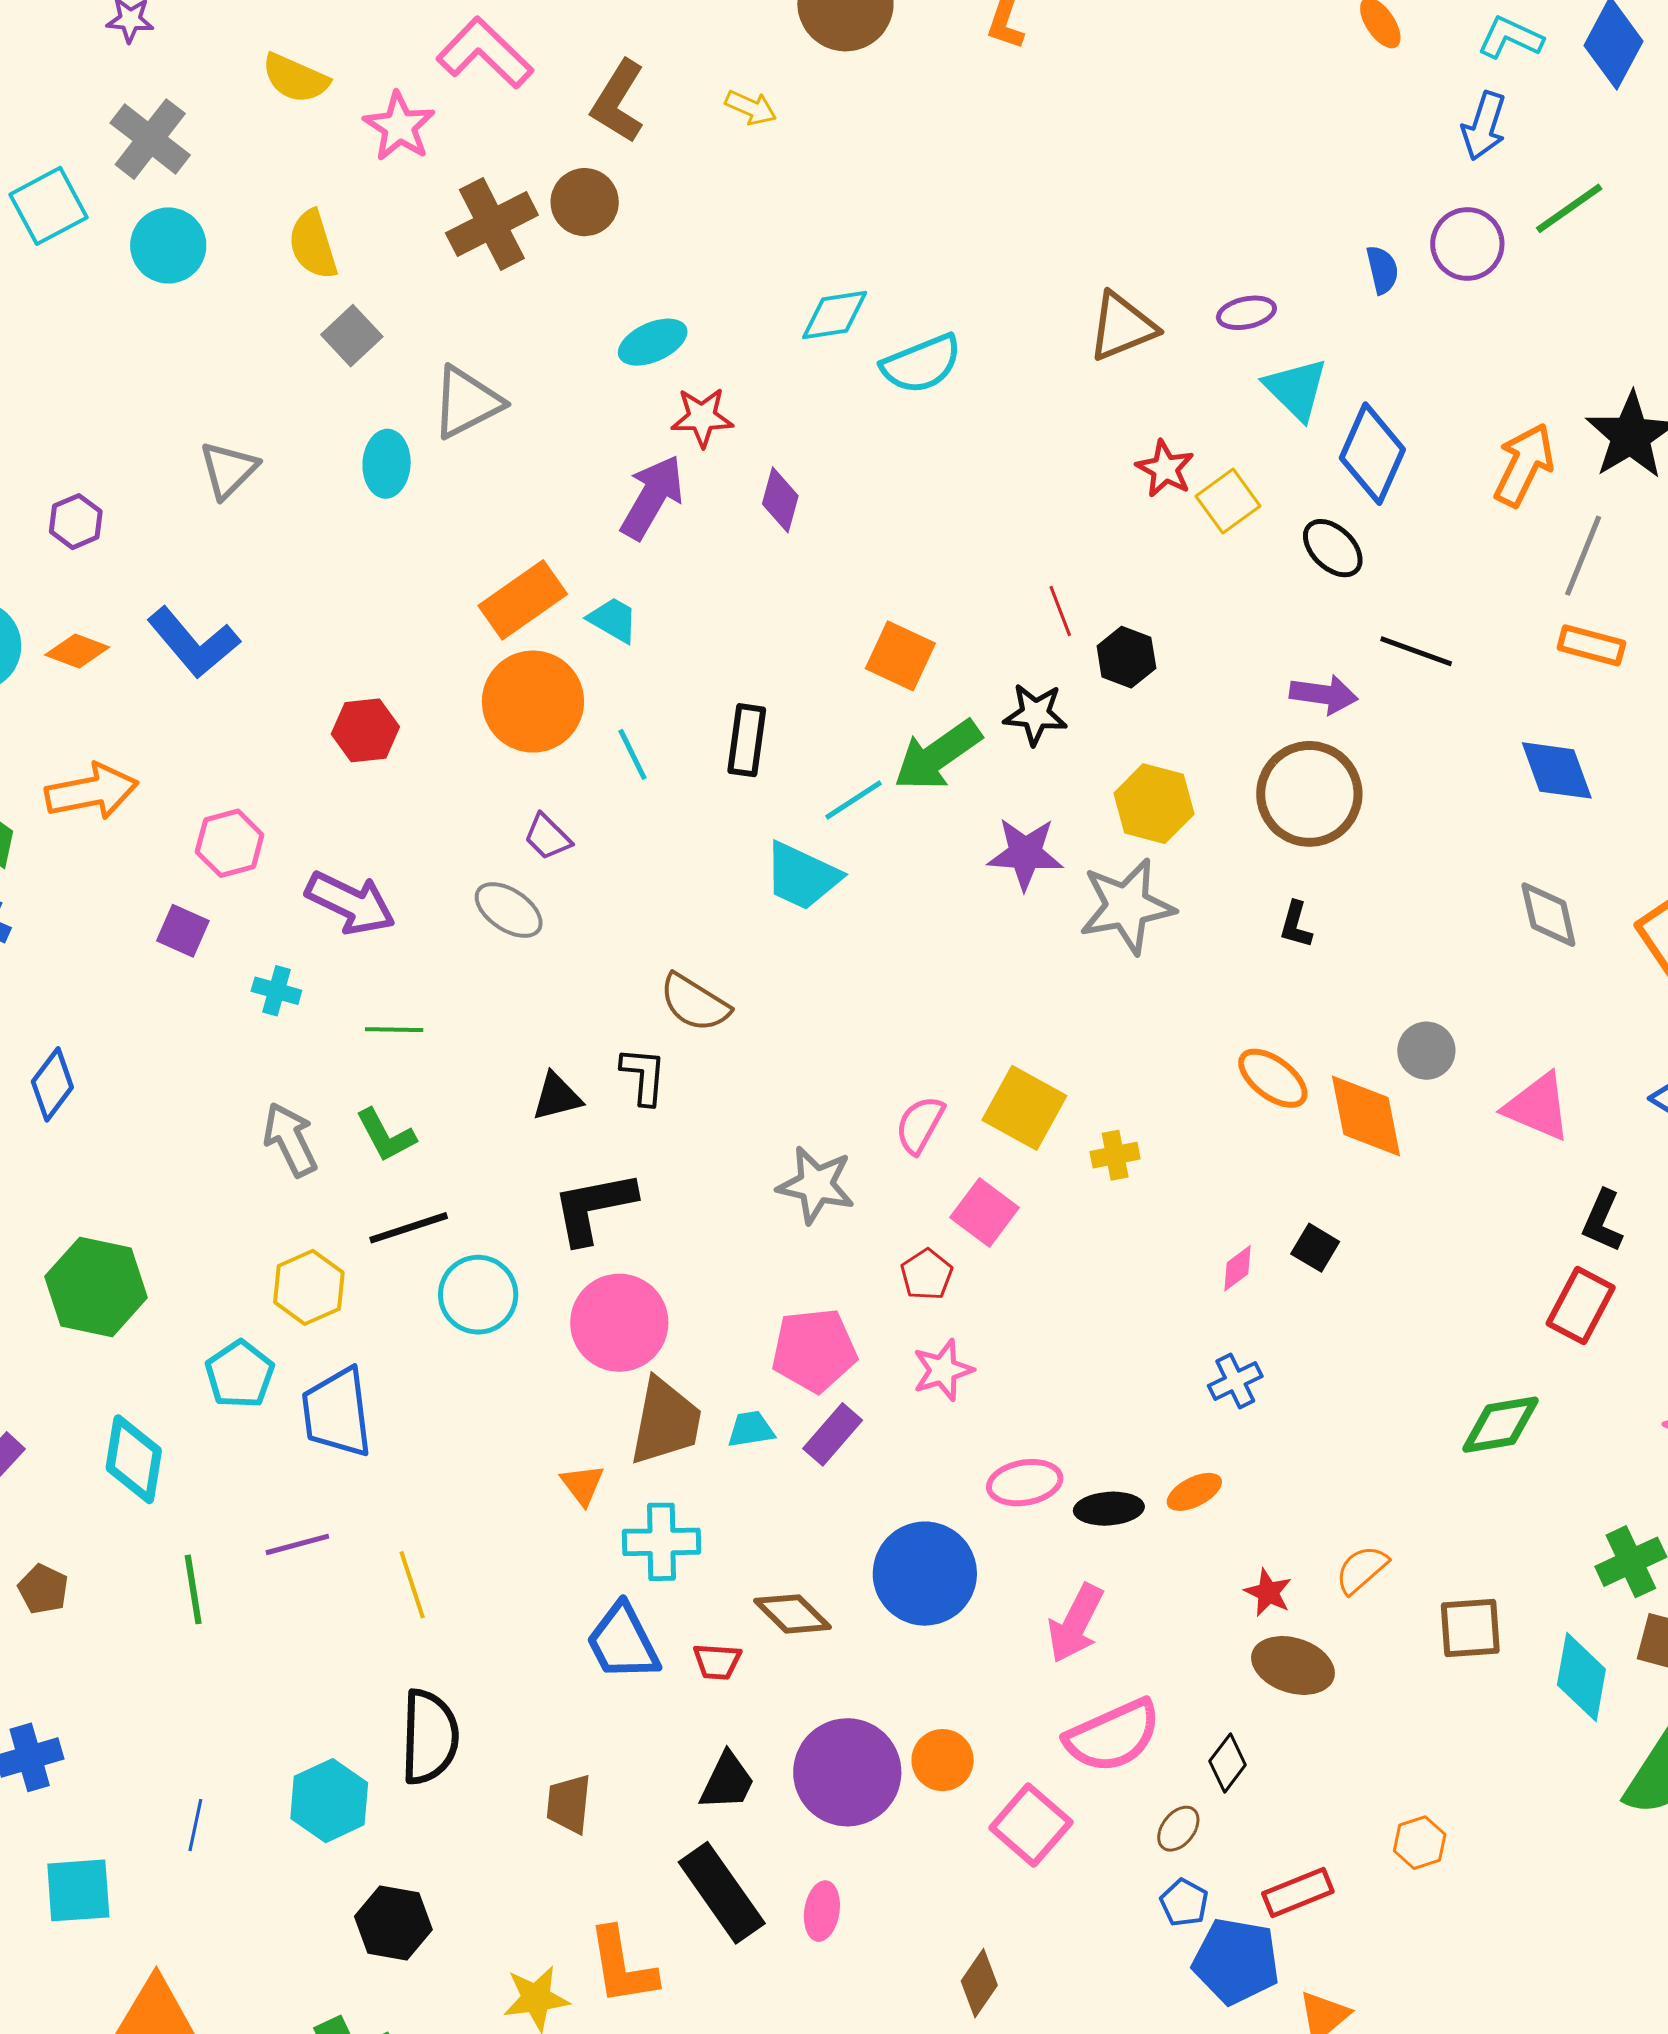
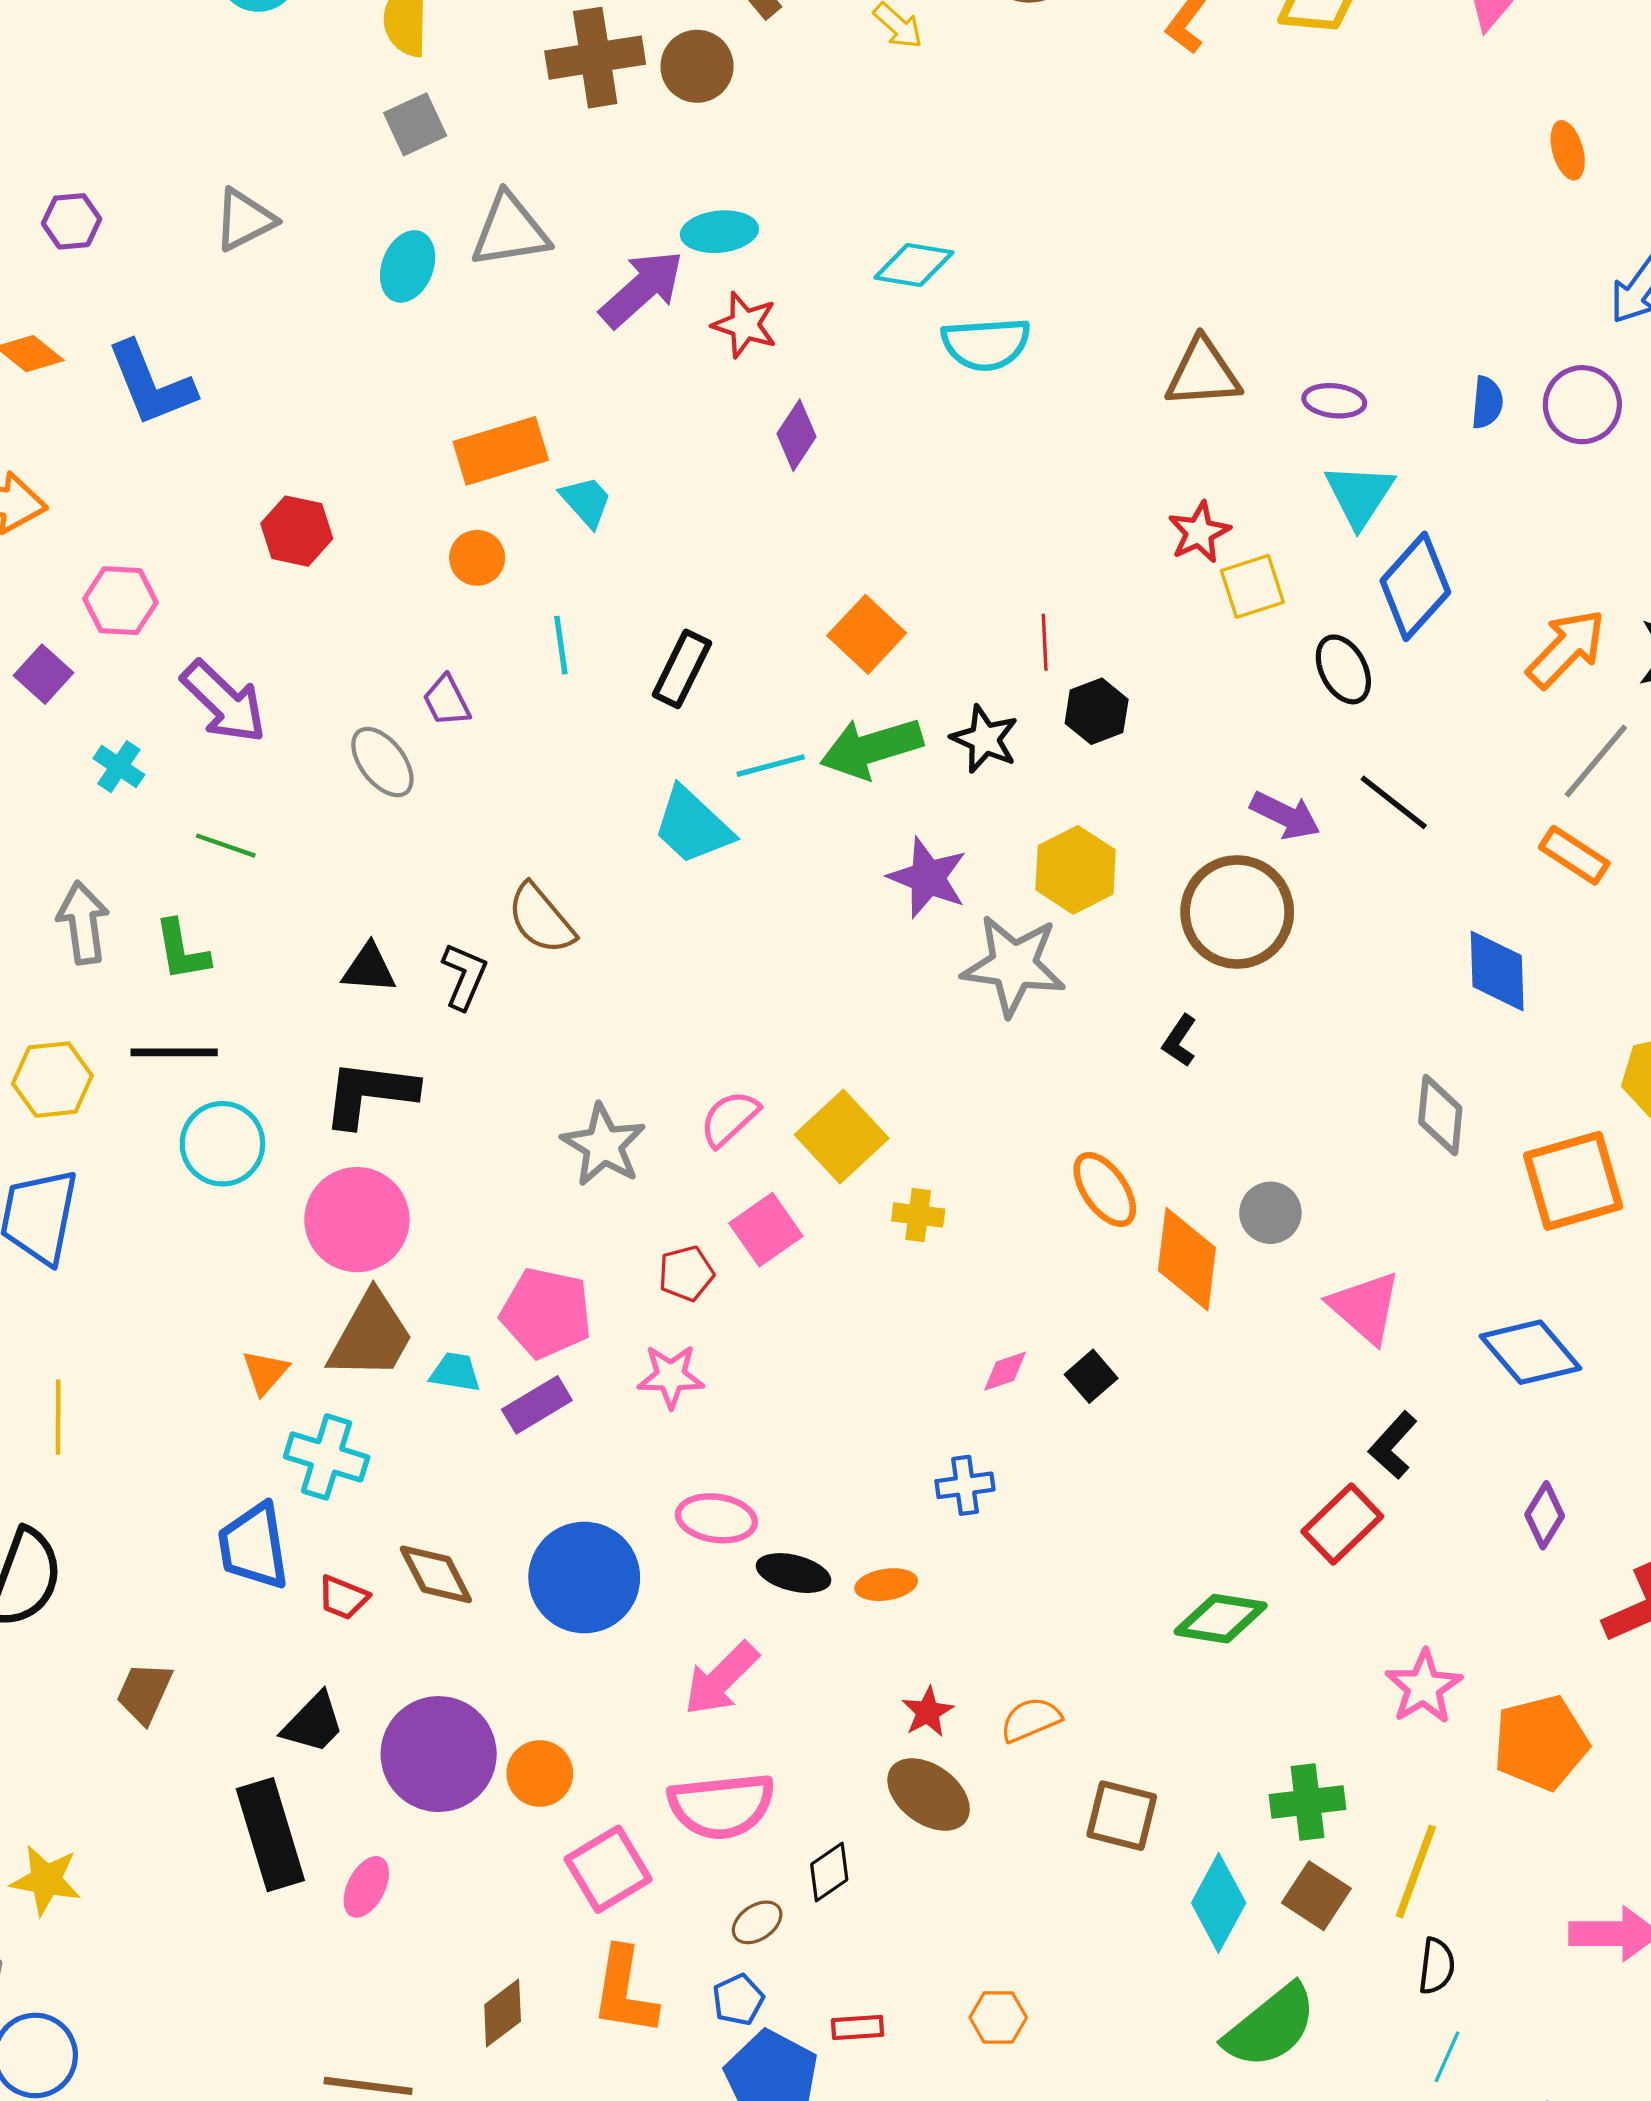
purple arrow: (652, 497) -> (642, 289), moved
orange circle: (533, 702) -> (477, 558), size x0.5
red rectangle: (1298, 1893) -> (858, 2028), size x0.7
orange L-shape: (622, 1966) -> (624, 1991), moved

